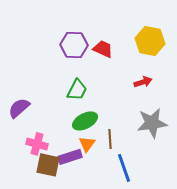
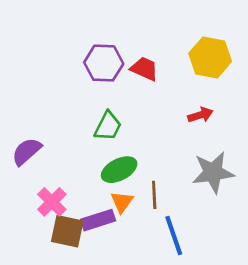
pink cross: (37, 144) -> (52, 202), turned 30

